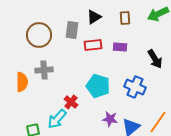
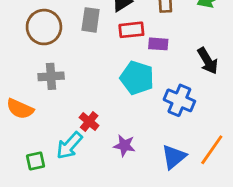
red rectangle: (93, 45) -> (131, 30), moved
orange semicircle: (22, 82) -> (20, 109), moved, turned 114
cyan pentagon: (98, 86) -> (137, 78), moved
purple star: (110, 119) -> (124, 146), moved

